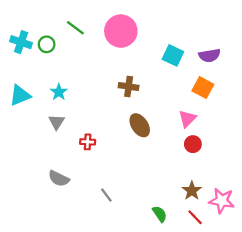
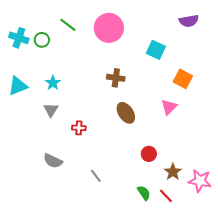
purple semicircle: (210, 55) -> (189, 21), moved
red circle: (193, 144) -> (149, 154), moved
red line: (195, 217) -> (166, 196), moved

